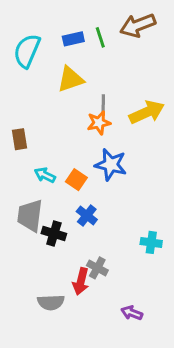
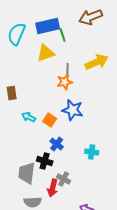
green line: (100, 37) -> (63, 35), moved
blue rectangle: (73, 39) -> (48, 26), size x1.6
yellow arrow: (147, 112) -> (97, 62), moved
gray trapezoid: (30, 216) -> (27, 173), moved
black cross: (54, 233) -> (45, 161), moved
cyan cross: (151, 242) -> (92, 152), moved

